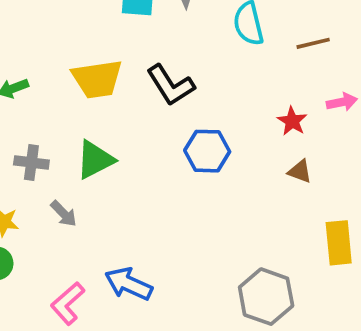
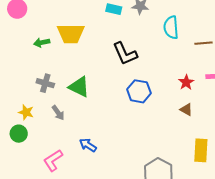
yellow trapezoid: (97, 79) -> (71, 34), moved
green triangle: (95, 160) -> (79, 87), turned 45
blue arrow: (129, 284) -> (88, 145), moved, size x0.7

